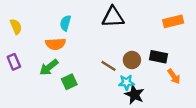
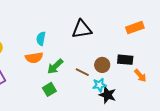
green arrow: (49, 67) -> (55, 66), moved

